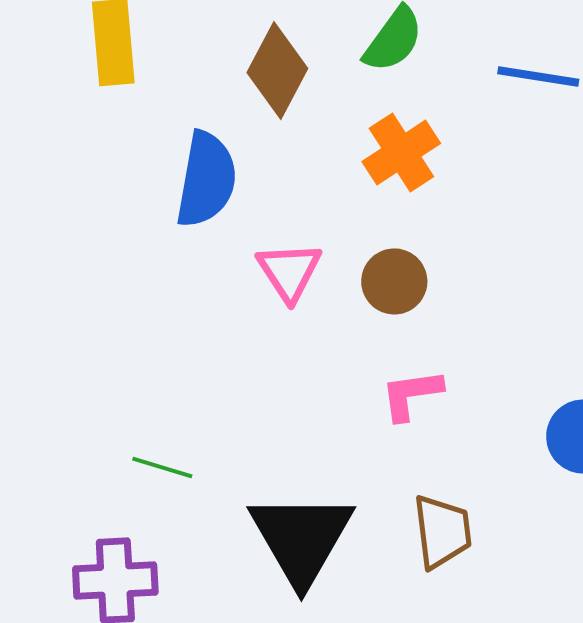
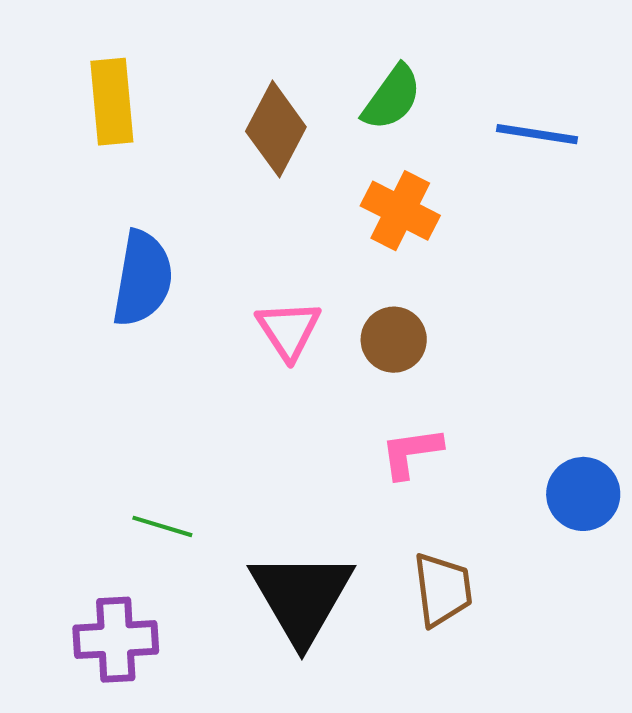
orange cross: (401, 152) -> (400, 211), turned -30
blue semicircle: (206, 179) -> (142, 279), moved

